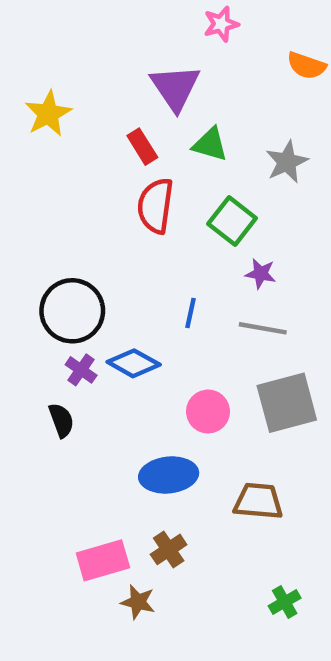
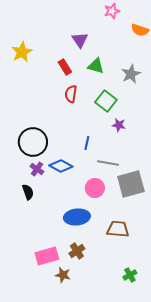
pink star: (221, 24) -> (112, 11), moved
purple triangle: (175, 87) -> (80, 40), size x0.7
red semicircle: (155, 206) -> (71, 94), size x0.7
gray line: (263, 328) -> (108, 163), moved

